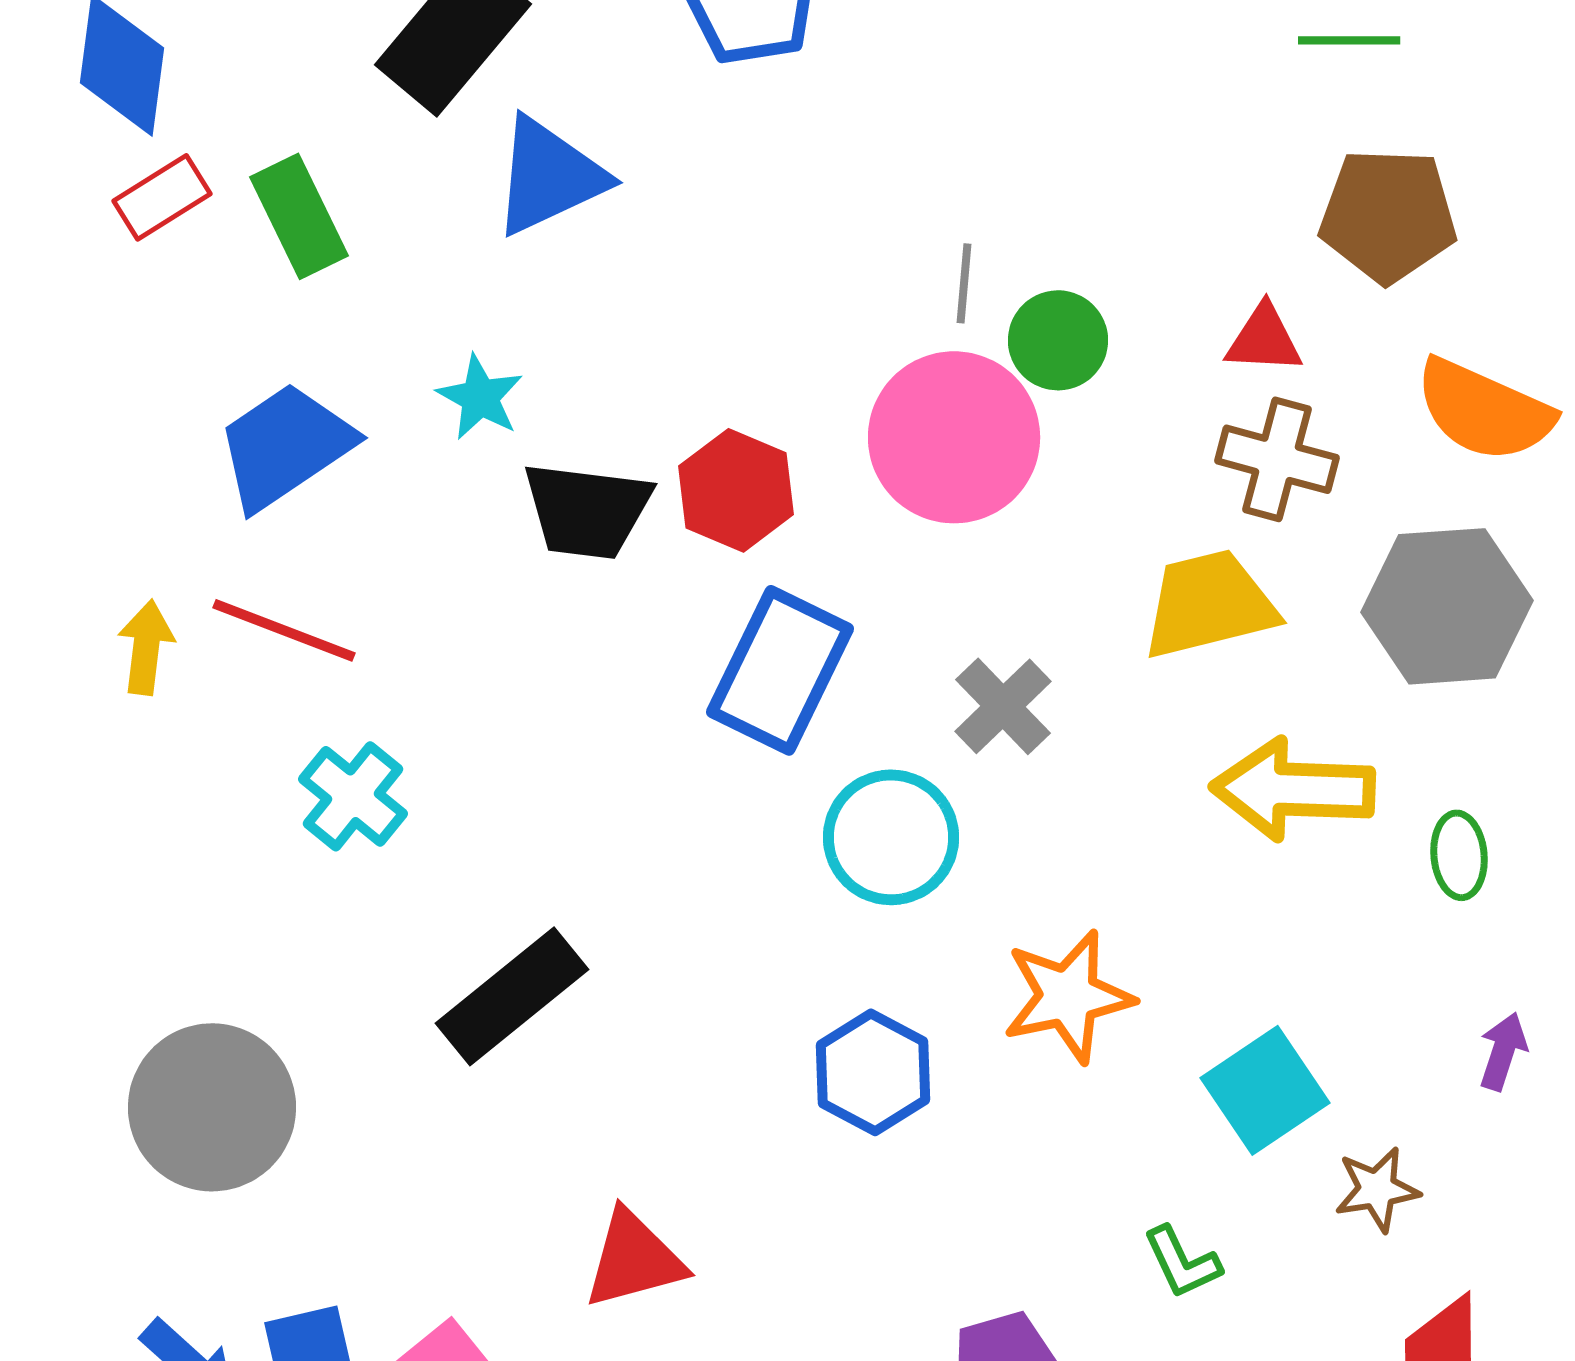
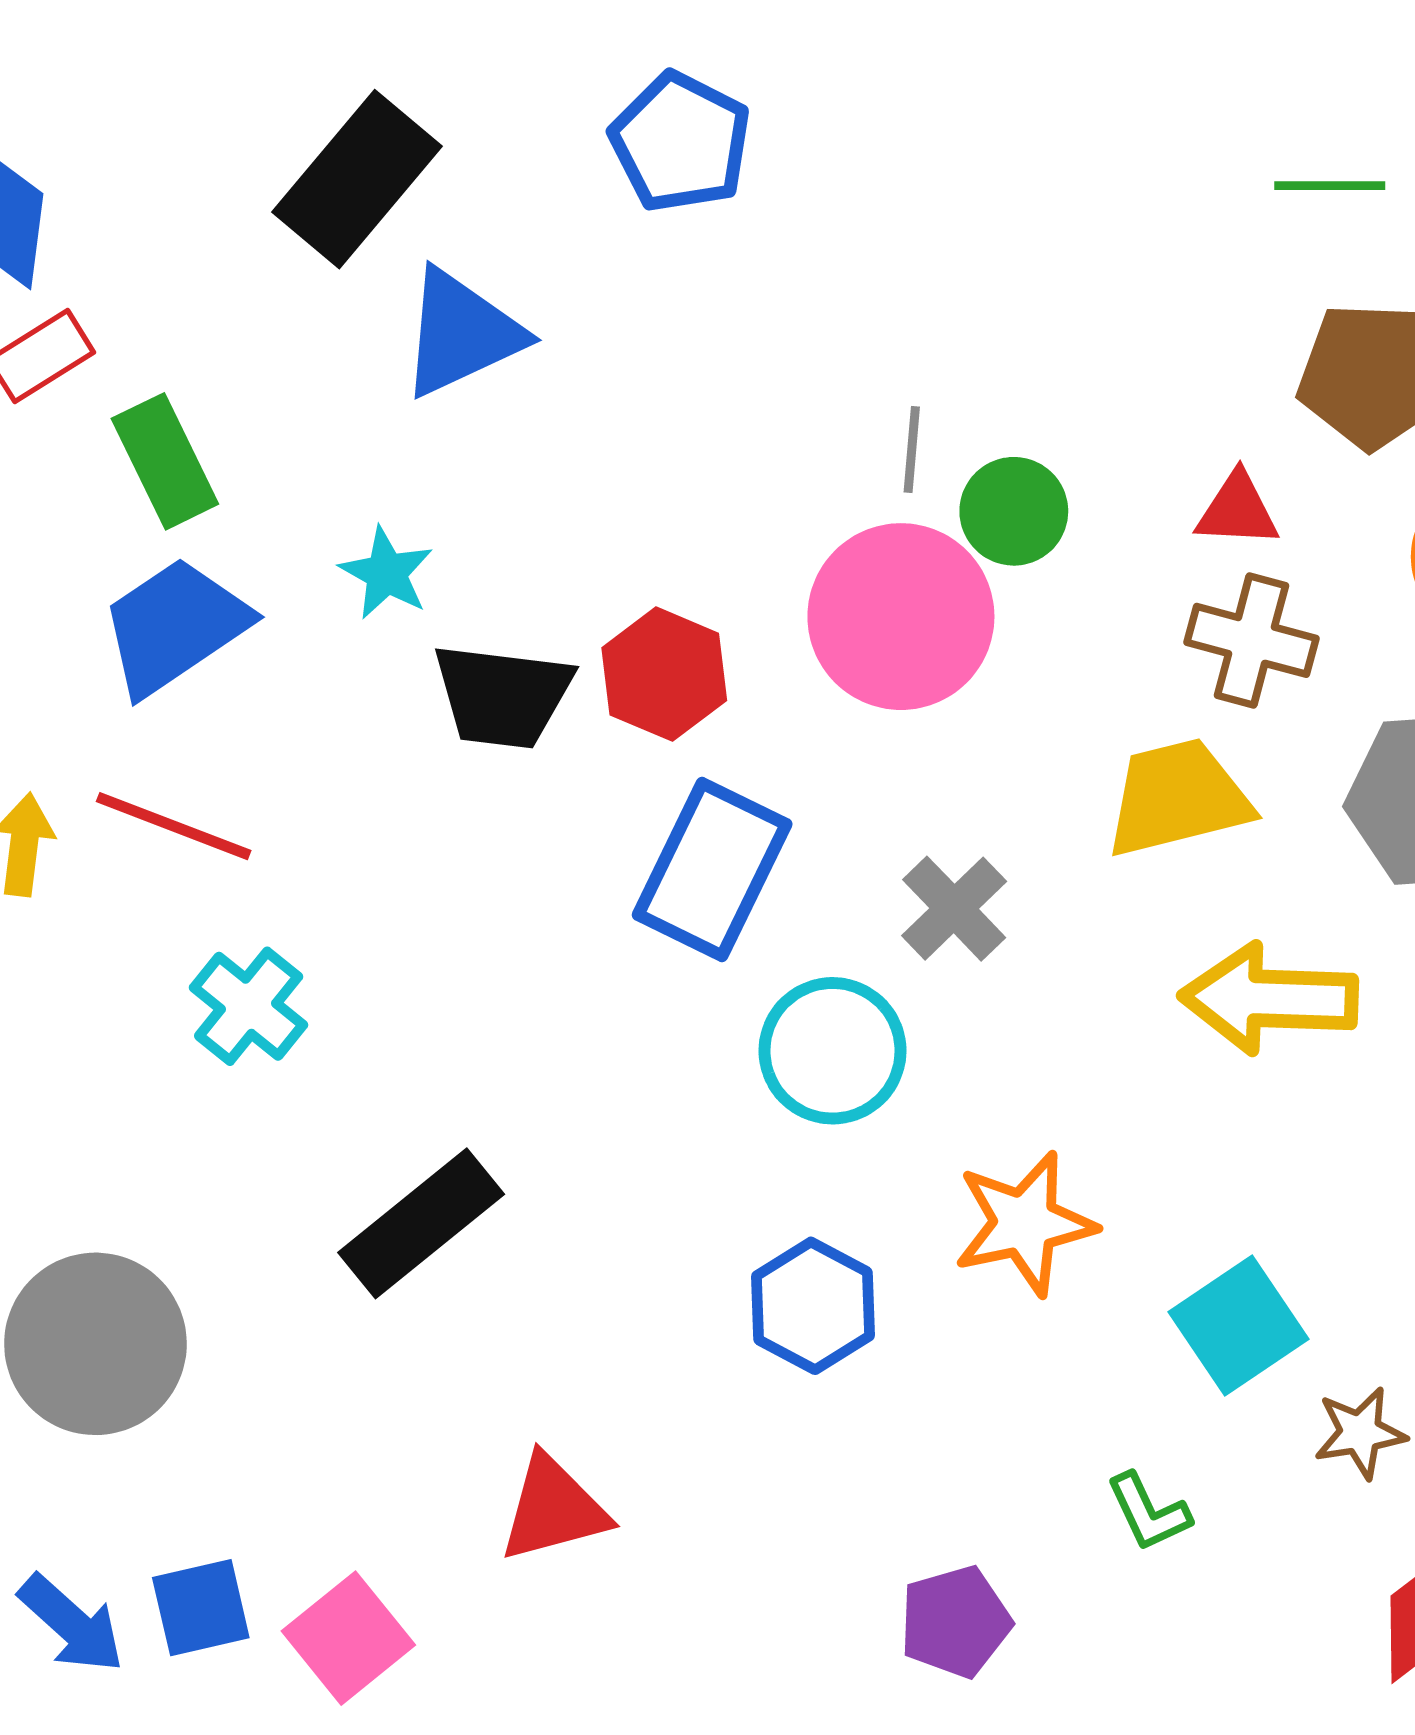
green rectangle: (299, 216) -> (165, 461), moved

